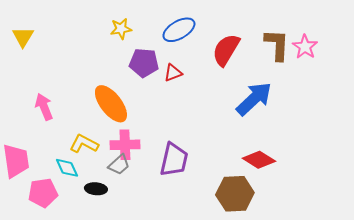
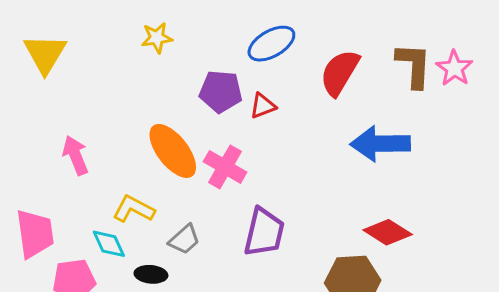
yellow star: (121, 29) -> (157, 38), moved
yellow triangle: (23, 37) -> (45, 54), size x1.4
blue arrow: (254, 99) -> (380, 144), turned -138
pink cross: (125, 145) -> (225, 167), moved, turned 32

